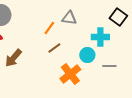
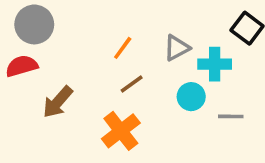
gray triangle: (69, 18) -> (177, 48), moved, turned -35
orange cross: (70, 74) -> (121, 131), moved

